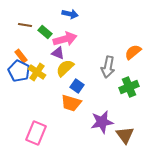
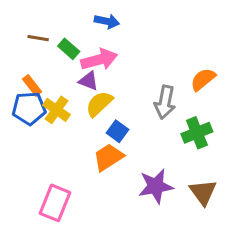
blue pentagon: (19, 71) -> (29, 108), turned -30
orange trapezoid: (71, 103) -> (108, 157), turned 130
brown triangle: (125, 135) -> (203, 192), moved

